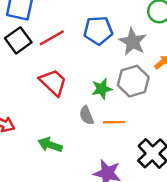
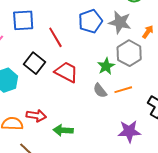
red line: (52, 38) -> (55, 37), turned -75
black square: (18, 40) -> (34, 63), moved
green arrow: (50, 145) -> (63, 130), moved

